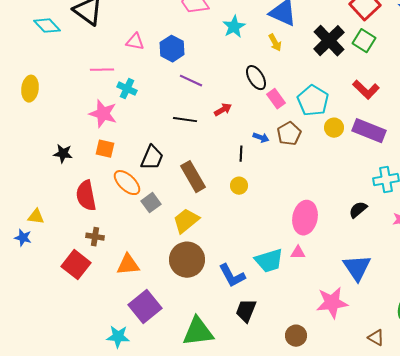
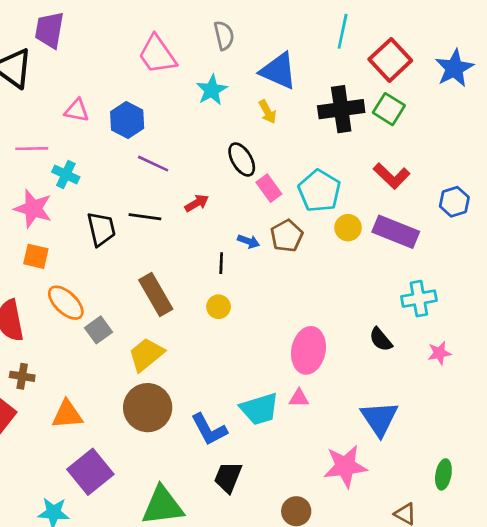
black cross: (329, 41) -> (341, 109), turned 36
black trapezoid: (152, 158) -> (101, 229), moved, turned -36
black semicircle: (358, 210) -> (381, 339), turned -90

